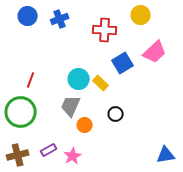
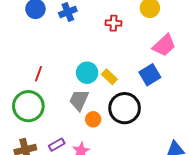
red cross: (105, 30) -> (113, 23), size x0.7
blue square: (123, 63) -> (150, 75), moved
black circle: (116, 114) -> (125, 108), size x2.0

